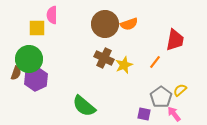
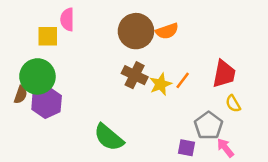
red trapezoid: (175, 40) -> (224, 74), moved
orange line: (155, 62) -> (183, 80), moved
yellow semicircle: (180, 90) -> (233, 104), moved, turned -80

